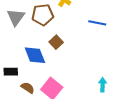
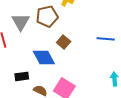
blue line: (97, 23) -> (106, 39), moved

